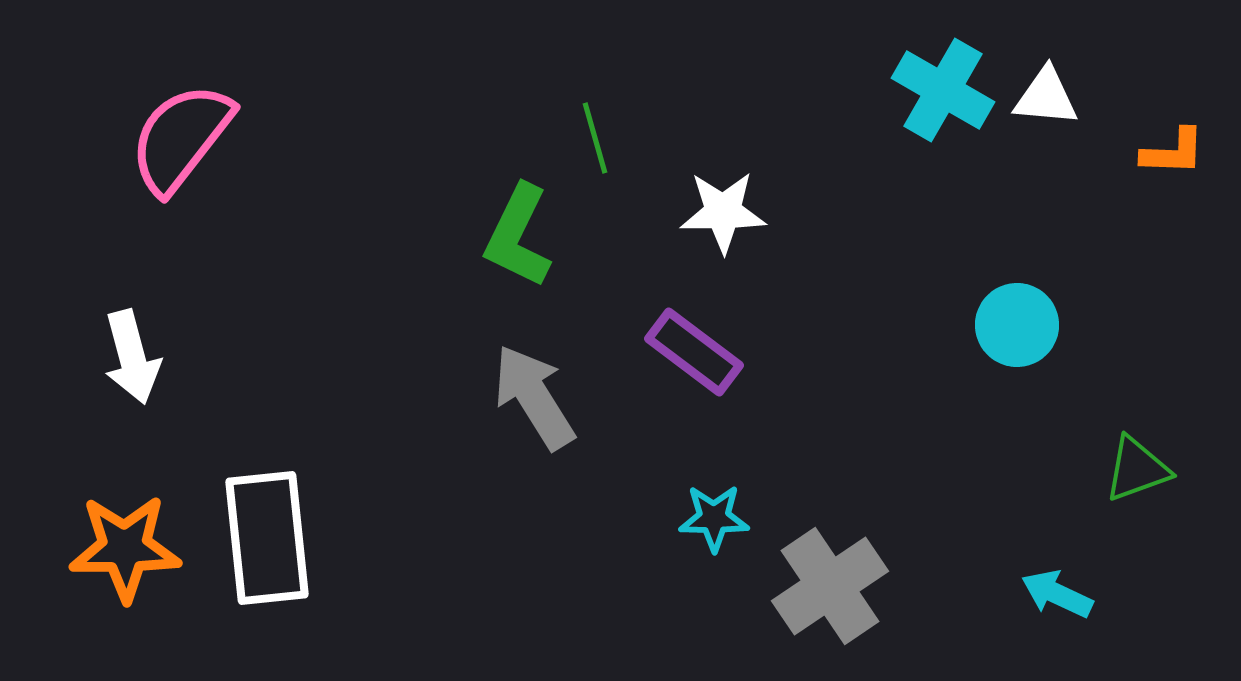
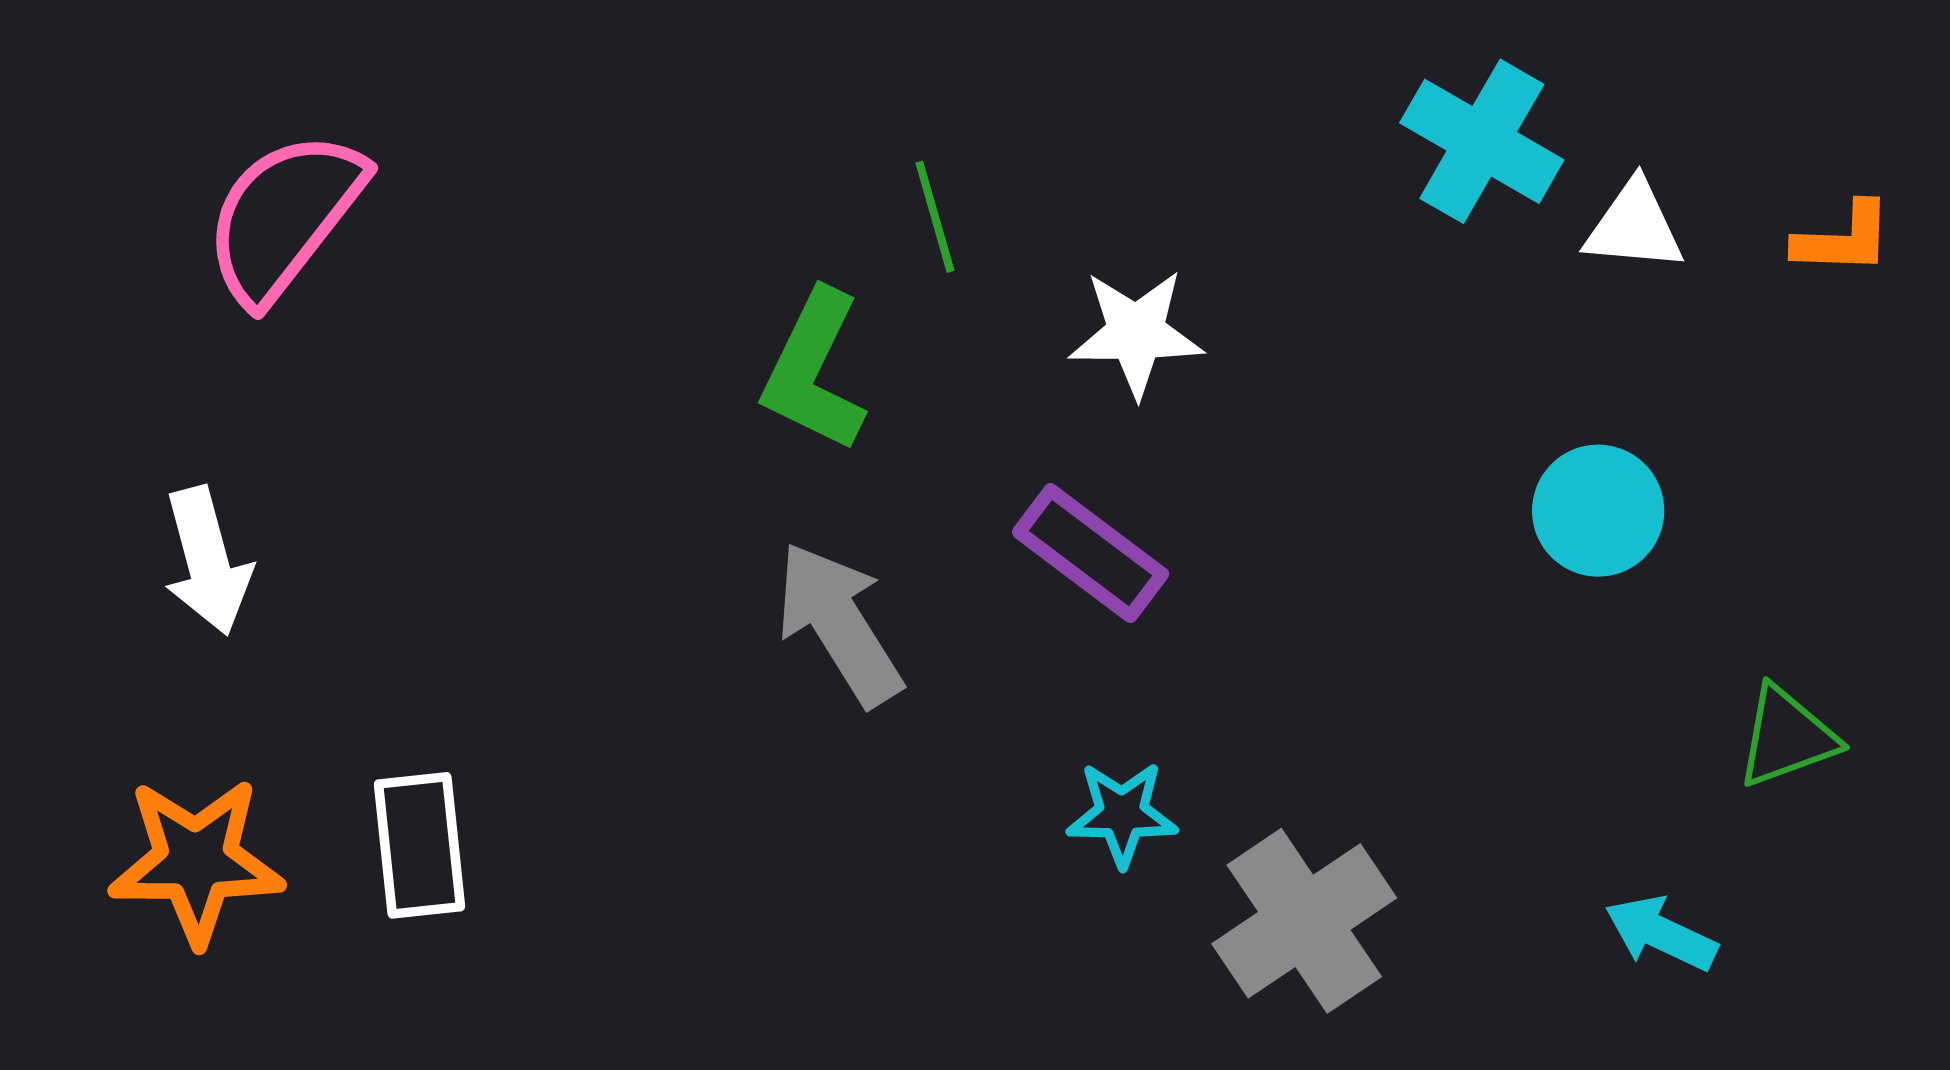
white triangle: (1046, 97) -> (1634, 226), moved
white rectangle: (267, 538) -> (419, 845), size x0.7

